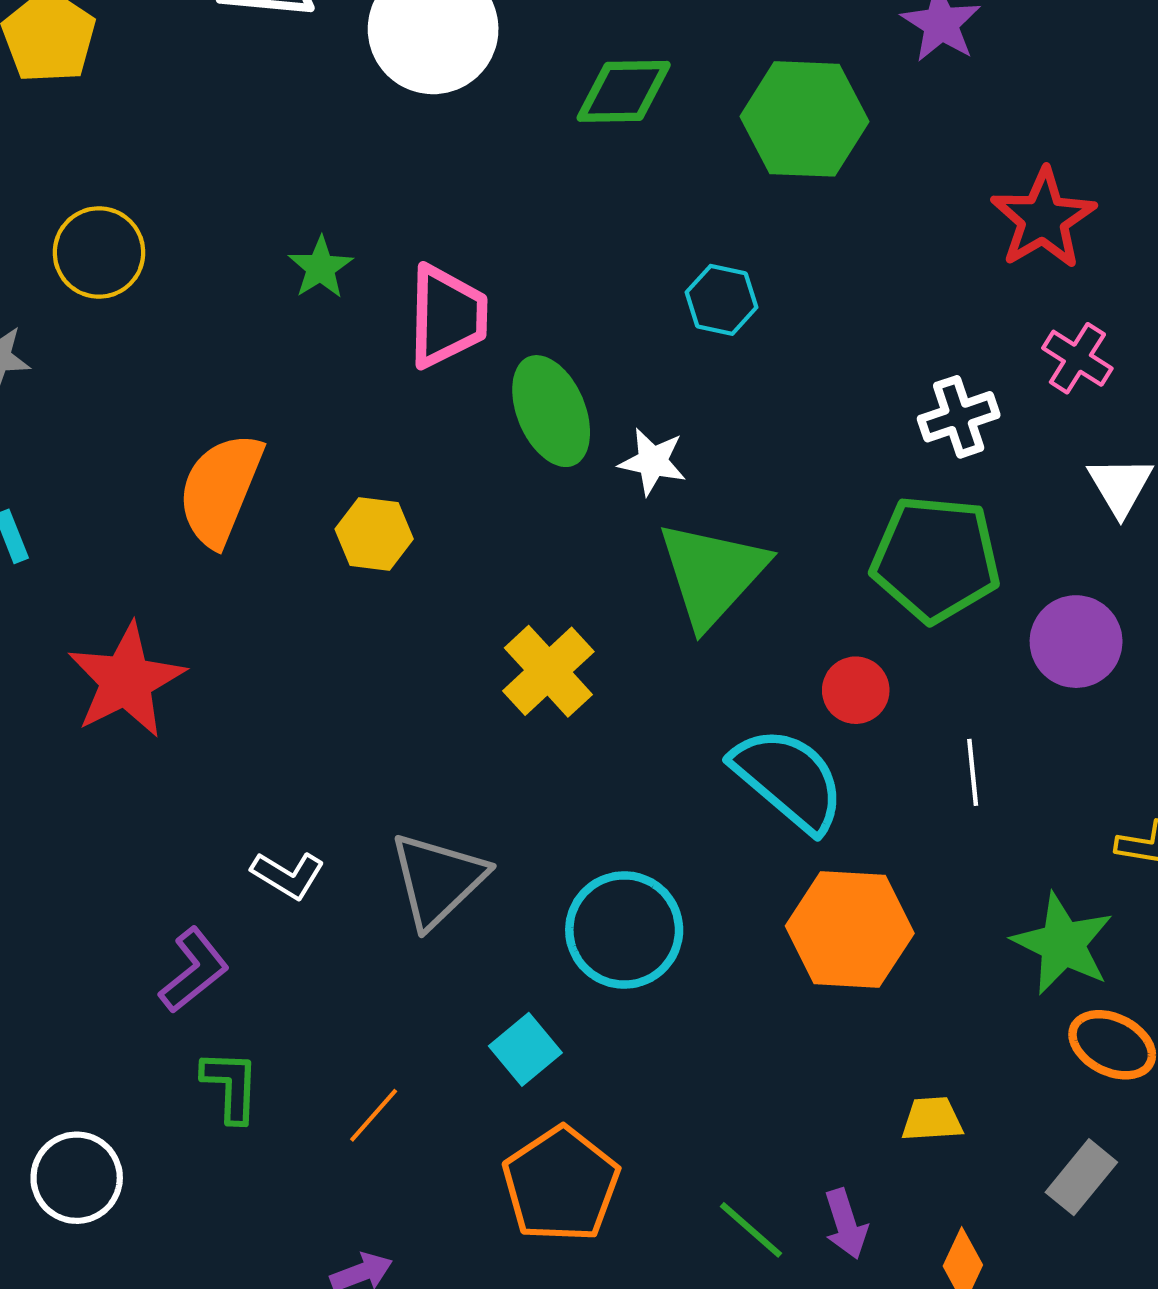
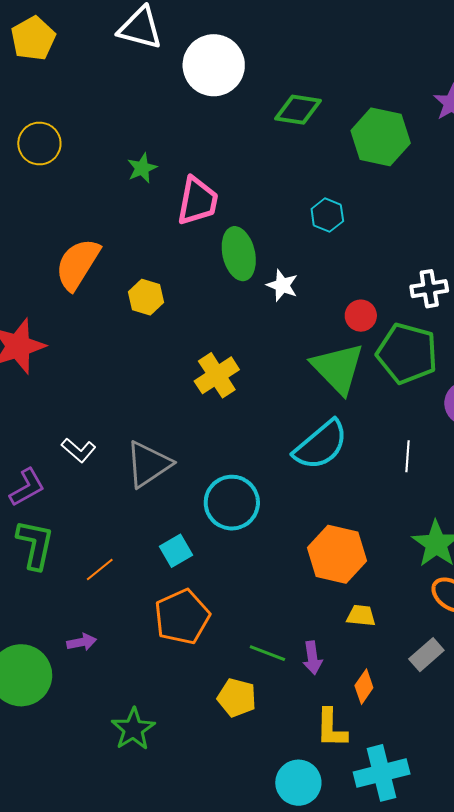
green triangle: (712, 574) -> (338, 368), moved, turned -36
red circle: (856, 690) -> (361, 316), moved
cyan semicircle: (788, 779) -> (321, 445), turned 90
orange hexagon: (850, 930) -> (337, 554), moved
green L-shape: (231, 1086) -> (35, 544), size x1.4
green line: (751, 1230) -> (267, 653), turned -30

